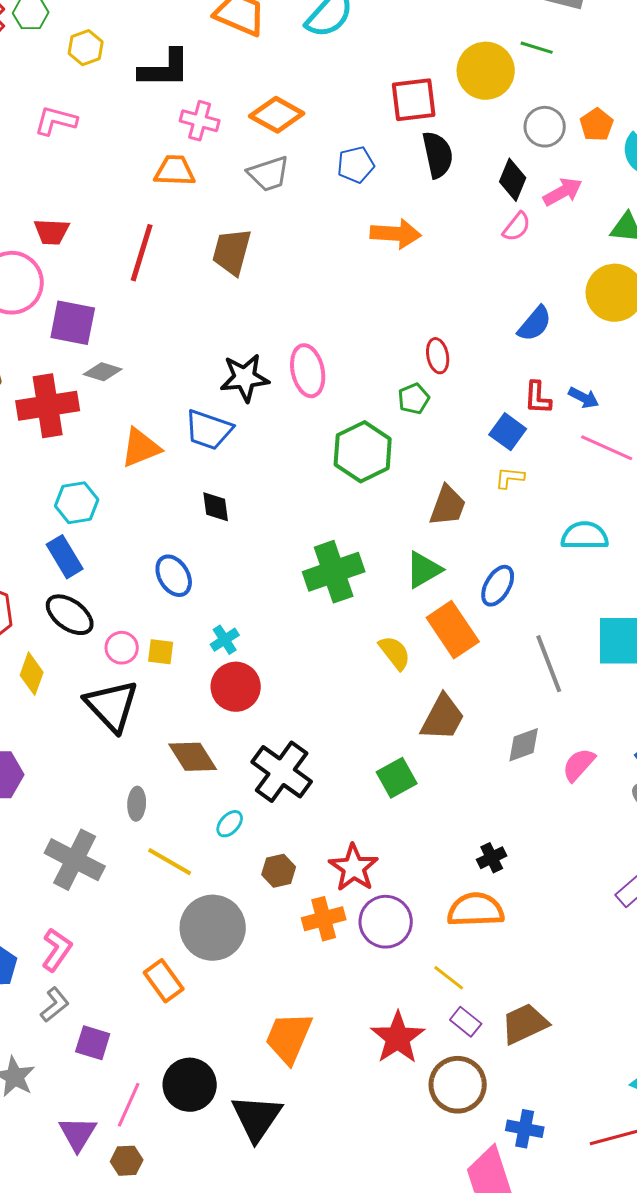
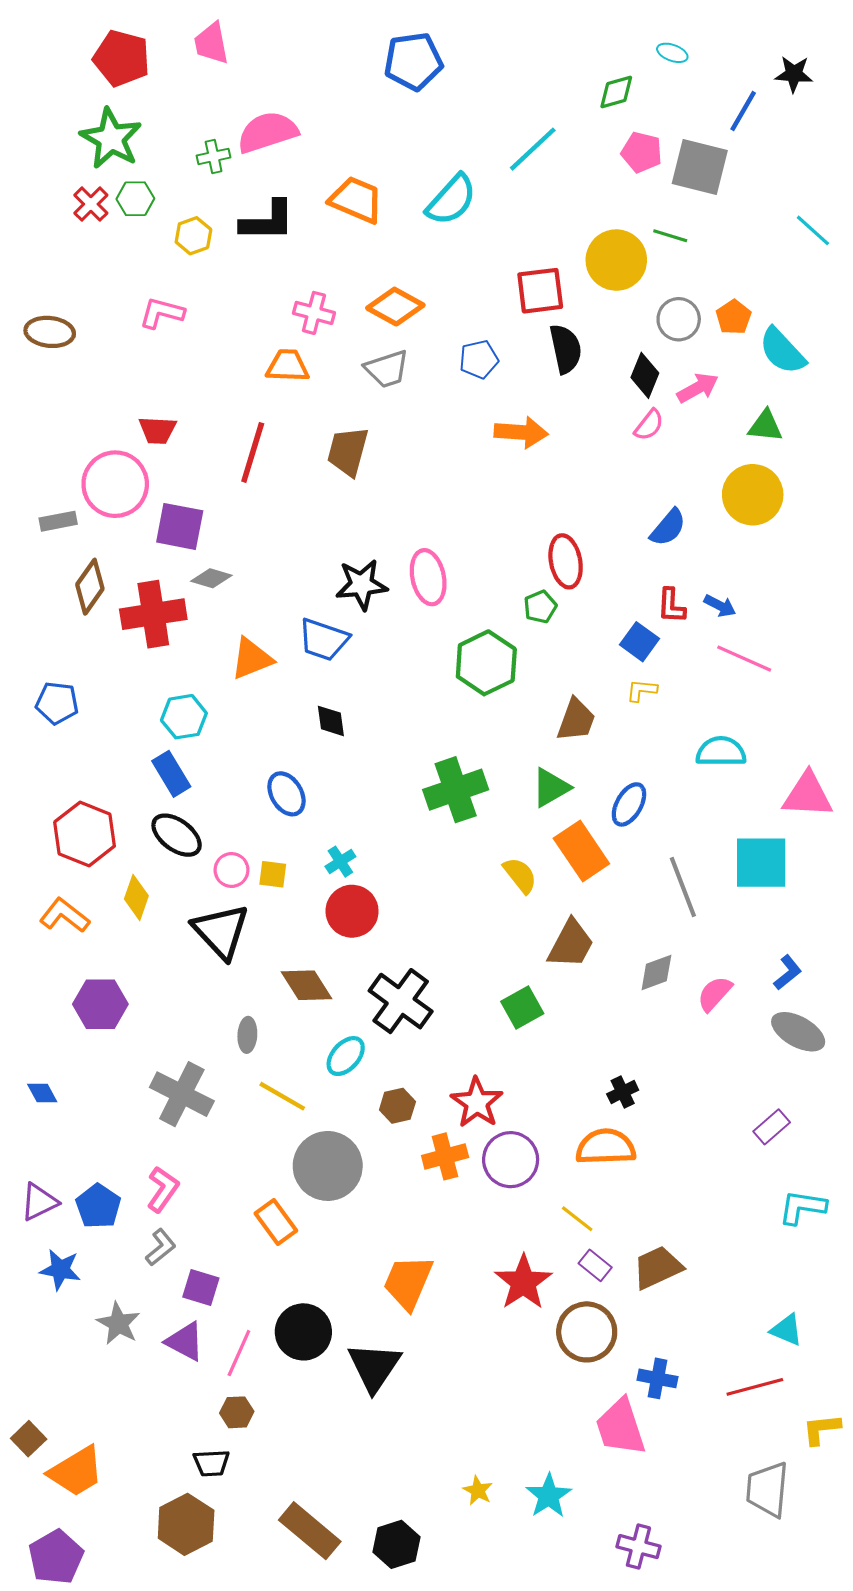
black L-shape: (165, 69) -> (267, 221), moved
red ellipse: (438, 356) -> (566, 561), size x1.4
cyan ellipse: (230, 824) -> (346, 1056), size x1.4
purple triangle: (78, 1134) -> (185, 1341), moved, turned -33

